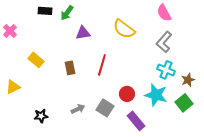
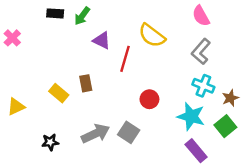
purple triangle: (83, 33) -> (102, 40), turned 35
yellow rectangle: (36, 60) -> (59, 93), moved
red line: (102, 65) -> (125, 59), moved
red circle: (127, 94) -> (149, 99), moved
gray arrow: (78, 109) -> (96, 134), size x1.6
purple rectangle: (136, 121) -> (196, 151), moved

